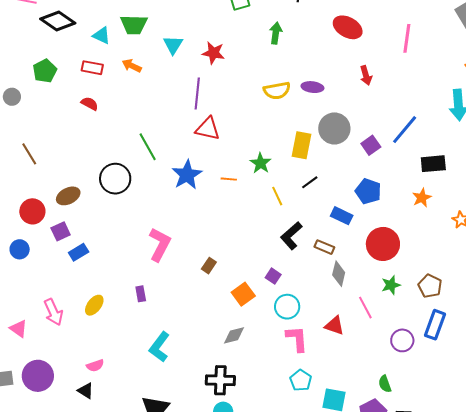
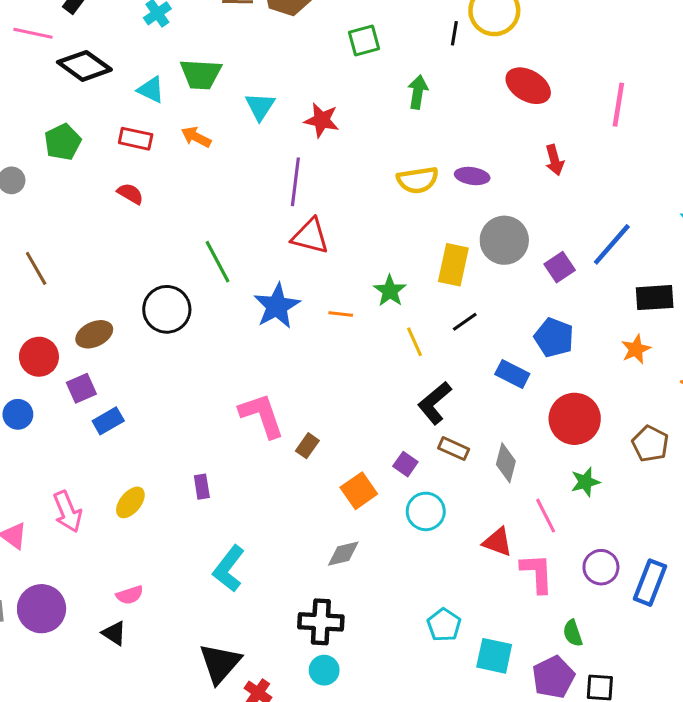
pink L-shape: (160, 244) -> (262, 415), moved, turned -48
brown rectangle: (324, 247) -> (454, 449), moved
brown pentagon: (430, 286) -> (650, 444), moved
blue rectangle: (435, 325) -> (650, 583), moved
pink L-shape: (297, 339) -> (537, 573), moved

